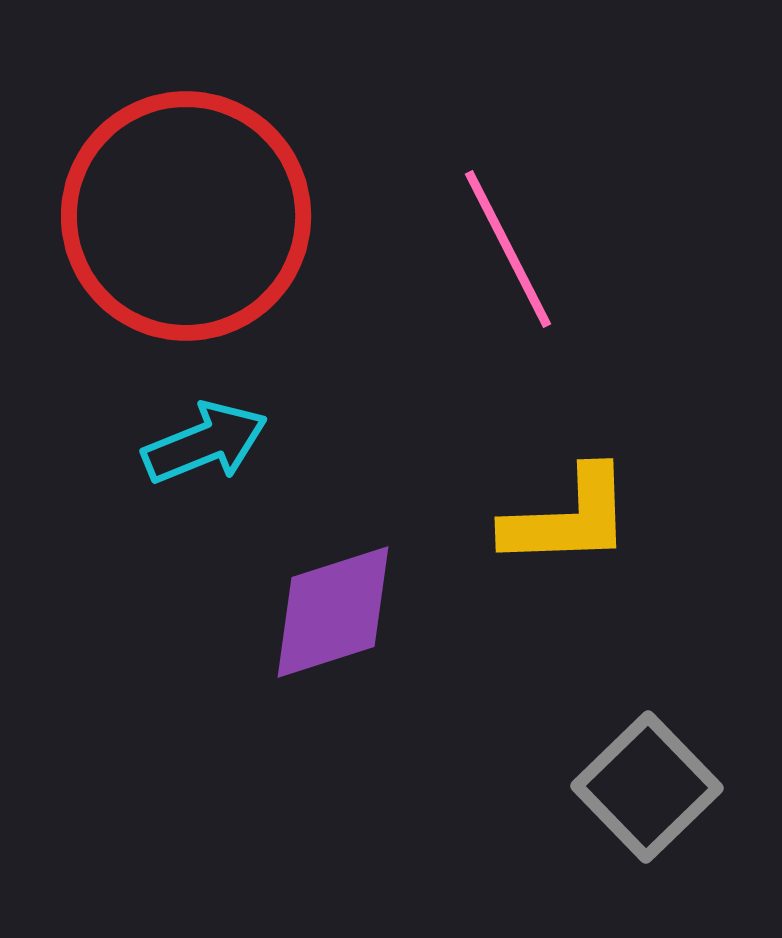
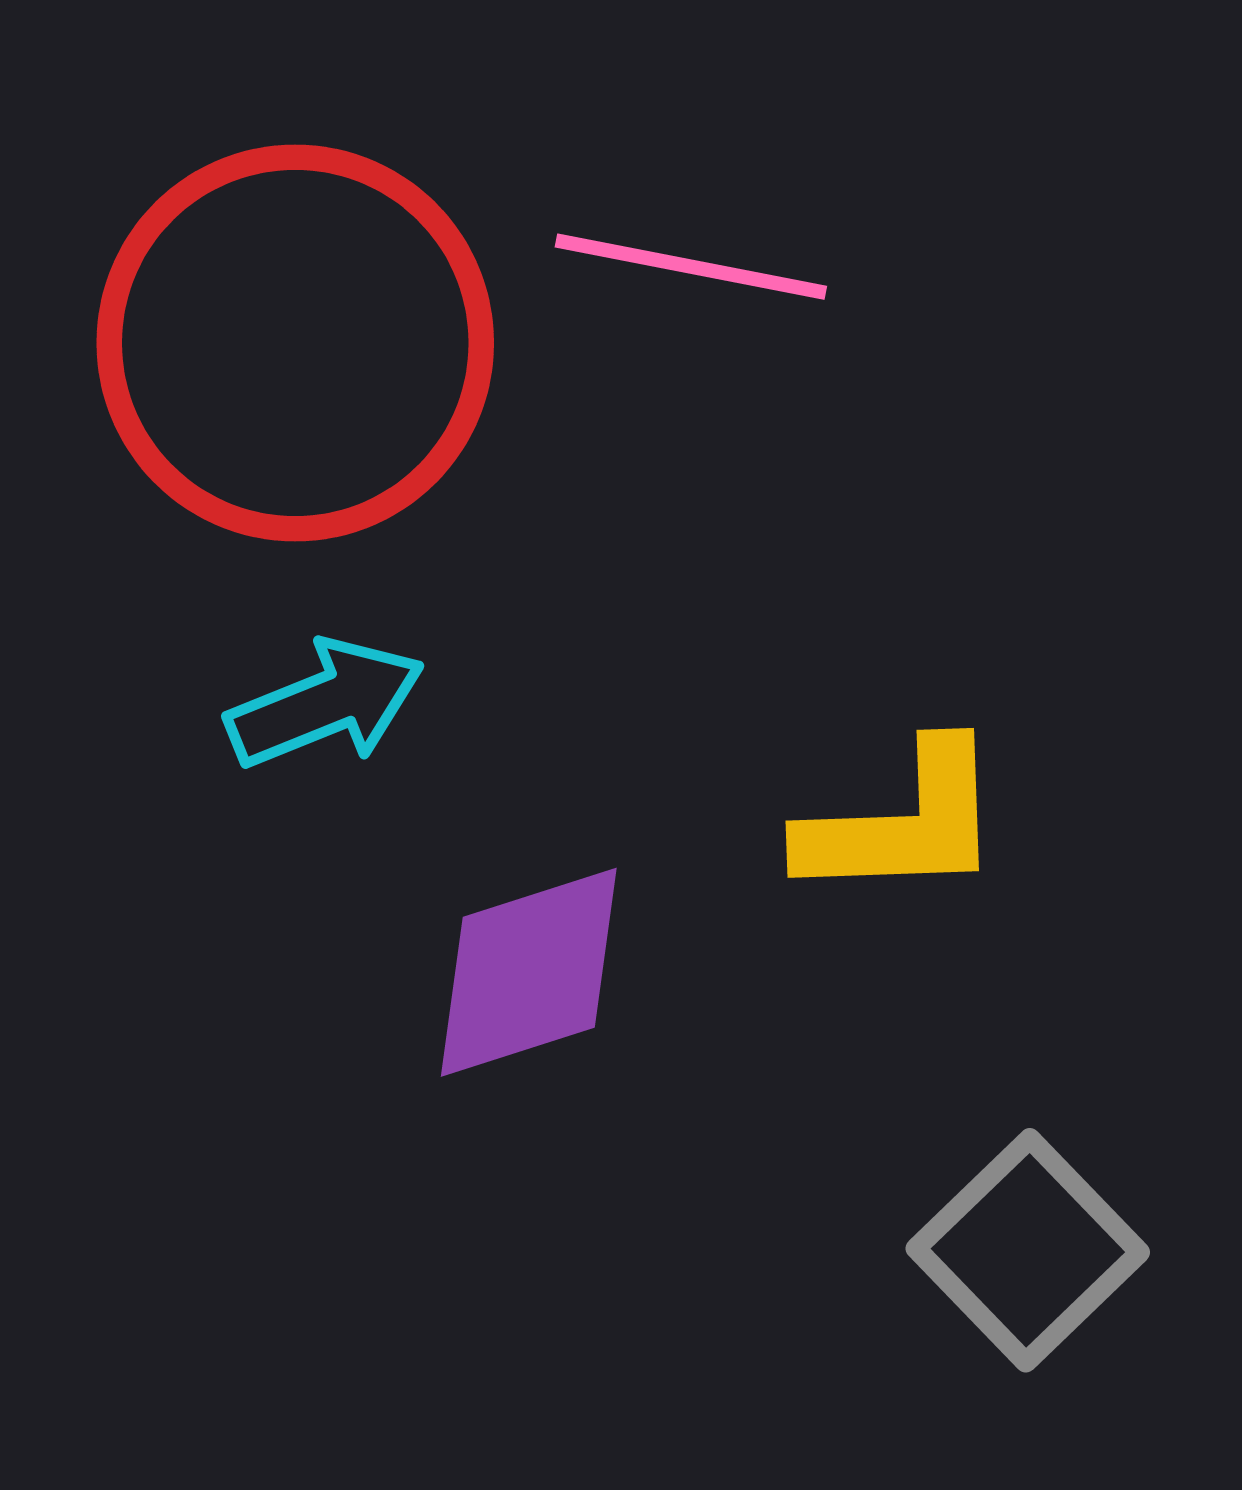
pink line: (508, 249) -> (691, 267), moved, turned -52

